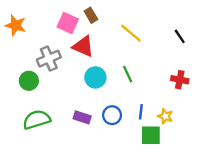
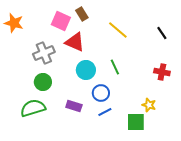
green circle: (29, 81) -> (43, 82), moved
blue line: (141, 112) -> (105, 112), moved, turned 56
blue circle: (112, 115) -> (101, 93), moved

